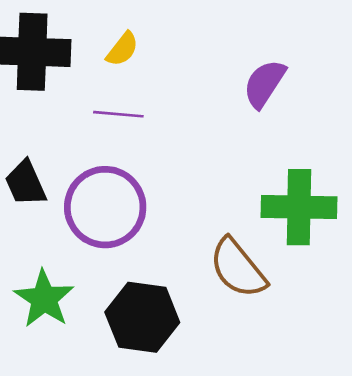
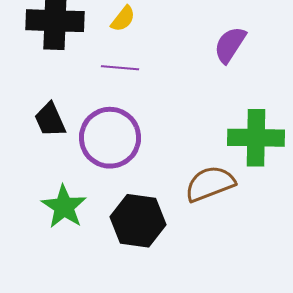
brown semicircle: (238, 268) -> (210, 184), turned 108

